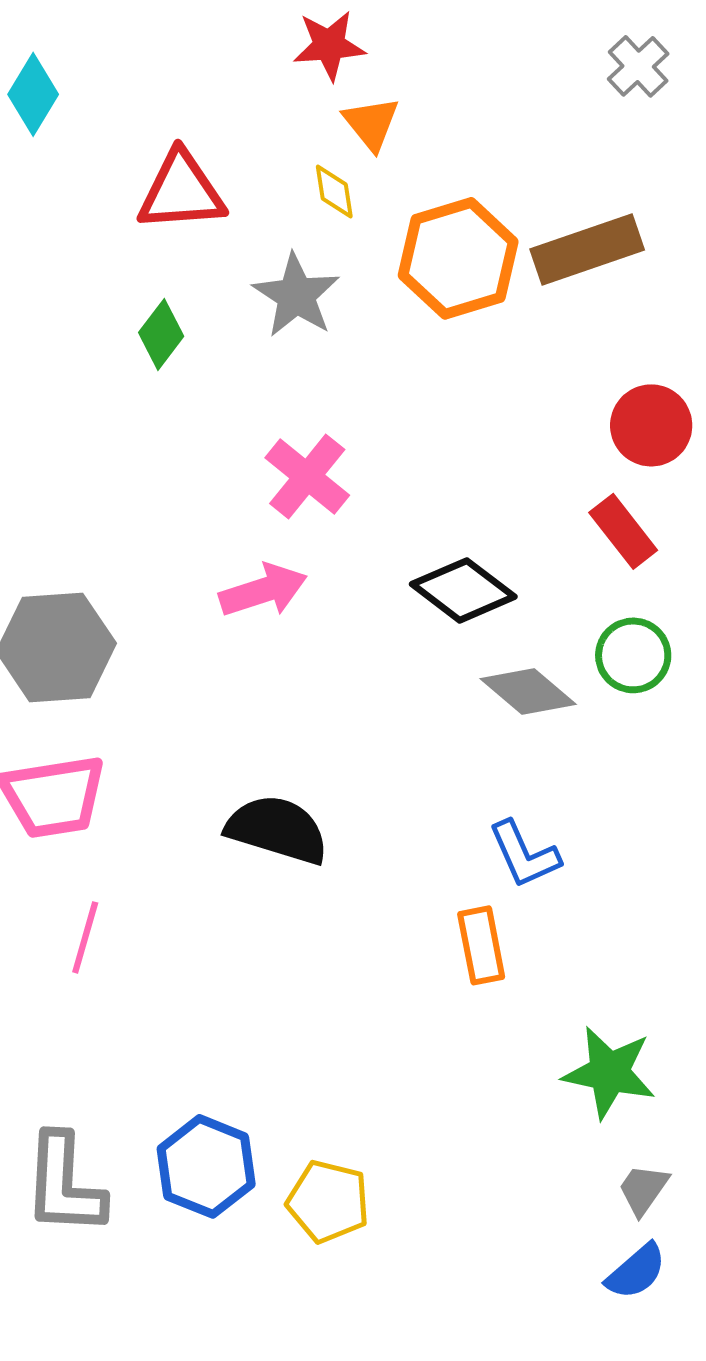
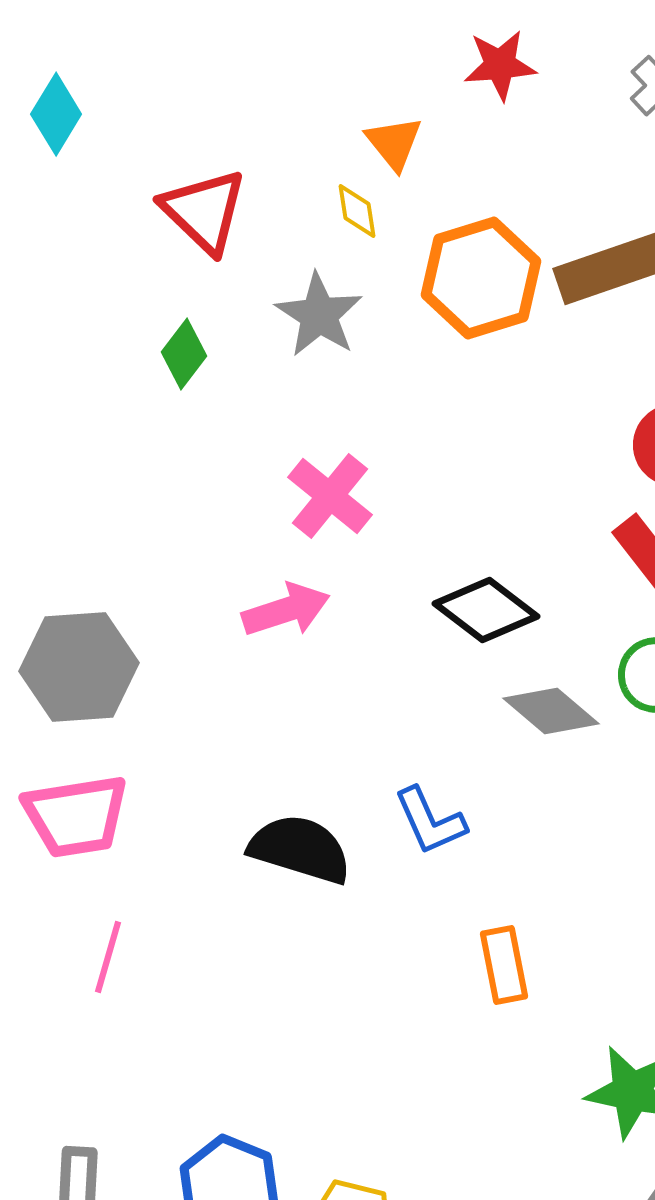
red star: (329, 45) -> (500, 65), moved
red triangle: (181, 191) -> (204, 211), turned 48
blue L-shape: (524, 854) -> (430, 821), moved

